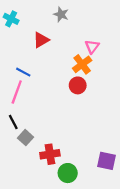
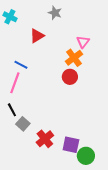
red cross: (50, 154) -> (45, 139), turned -30
purple square: (106, 161) -> (71, 145), moved
green circle: (68, 173) -> (86, 156), moved

